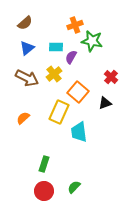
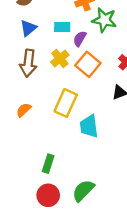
brown arrow: (27, 78) -> (28, 63), turned 70
orange square: (78, 92) -> (88, 64), moved
green semicircle: (74, 187) -> (83, 191), size x1.5

